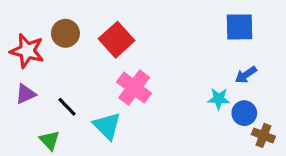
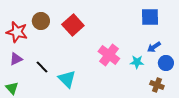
pink cross: (134, 88) -> (109, 55), moved
blue circle: (244, 113) -> (166, 63), moved
brown cross: (263, 135) -> (157, 85), moved
green triangle: (49, 140) -> (12, 88), moved

